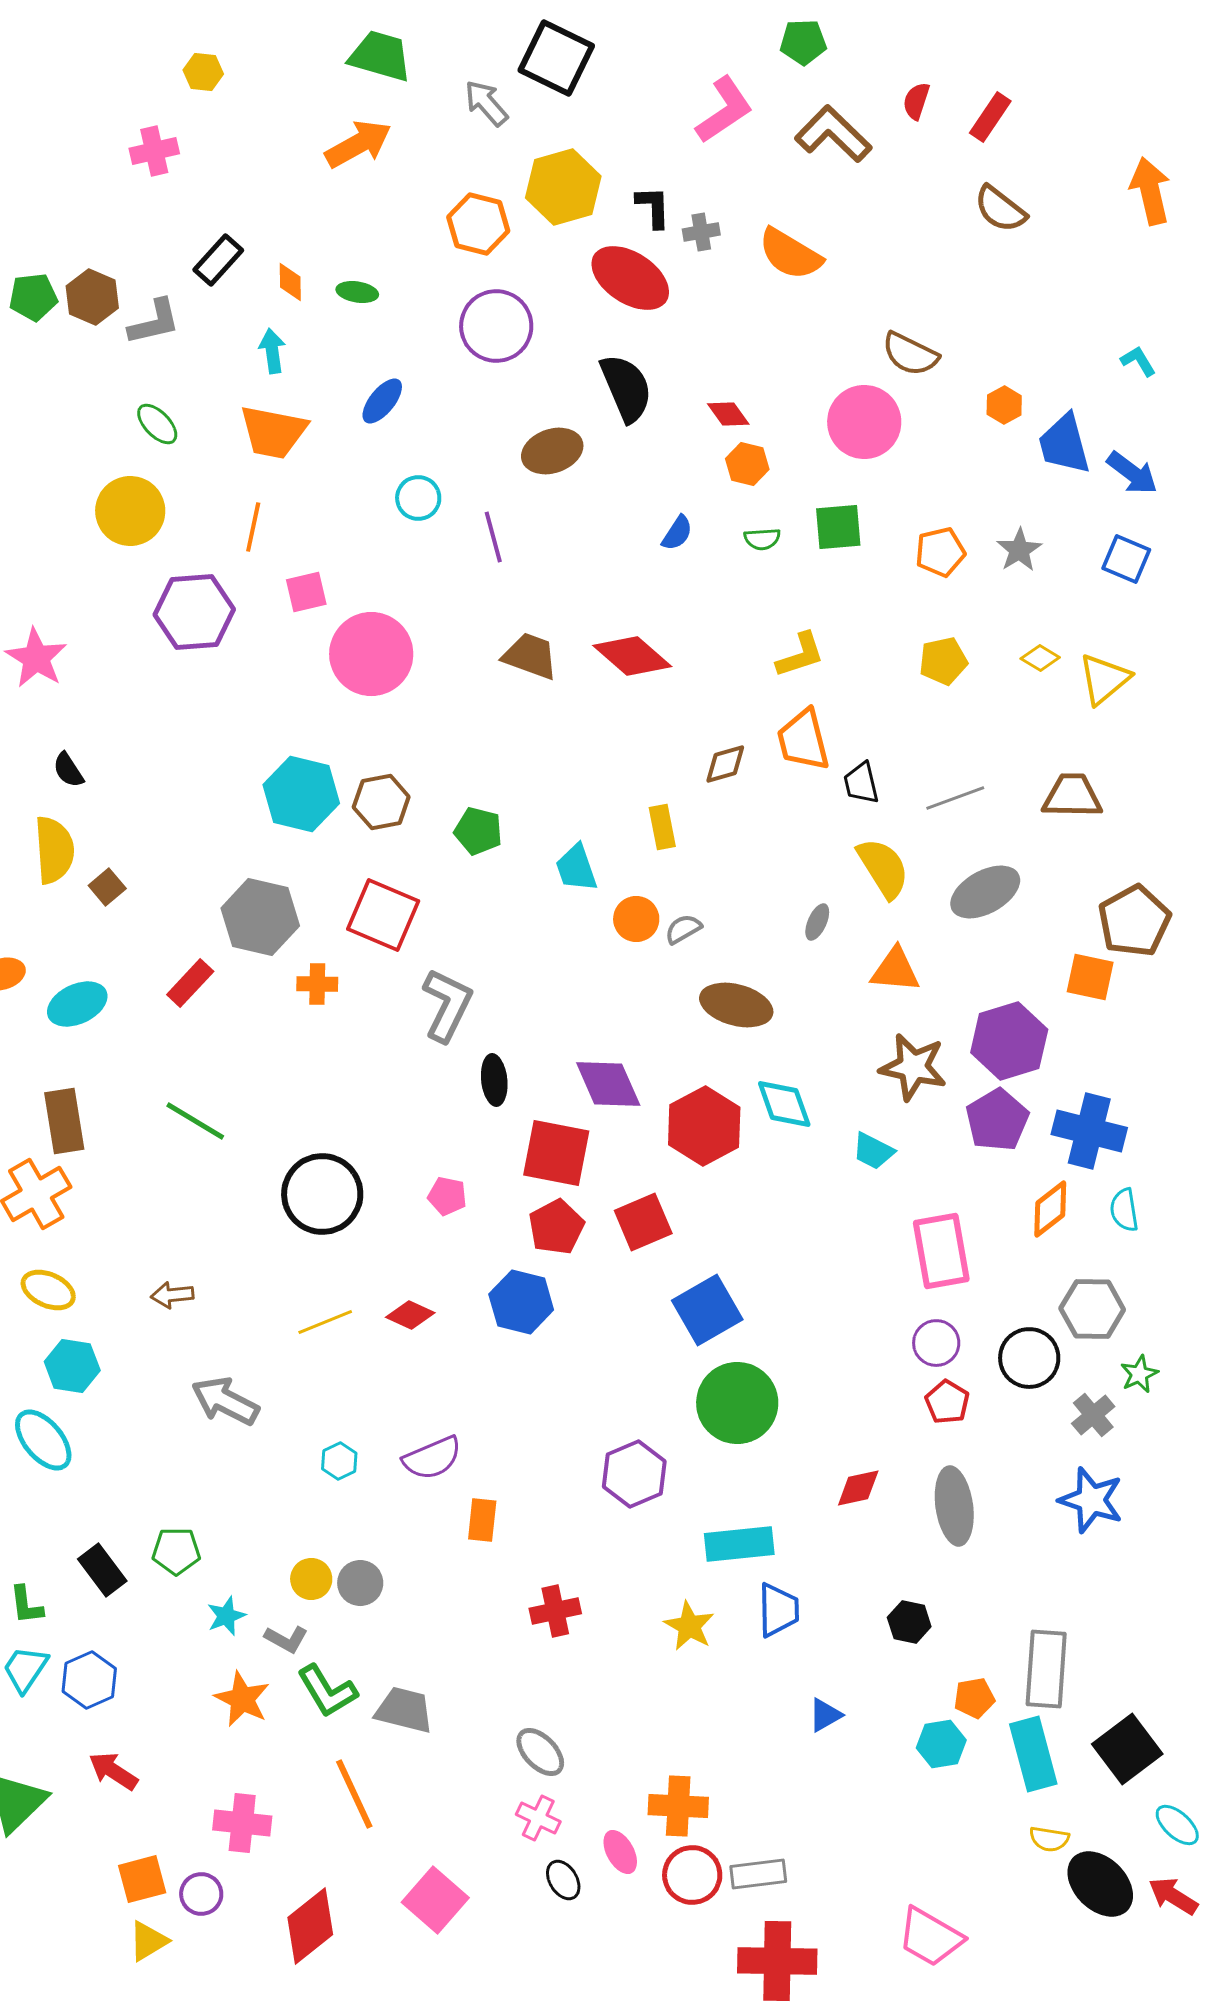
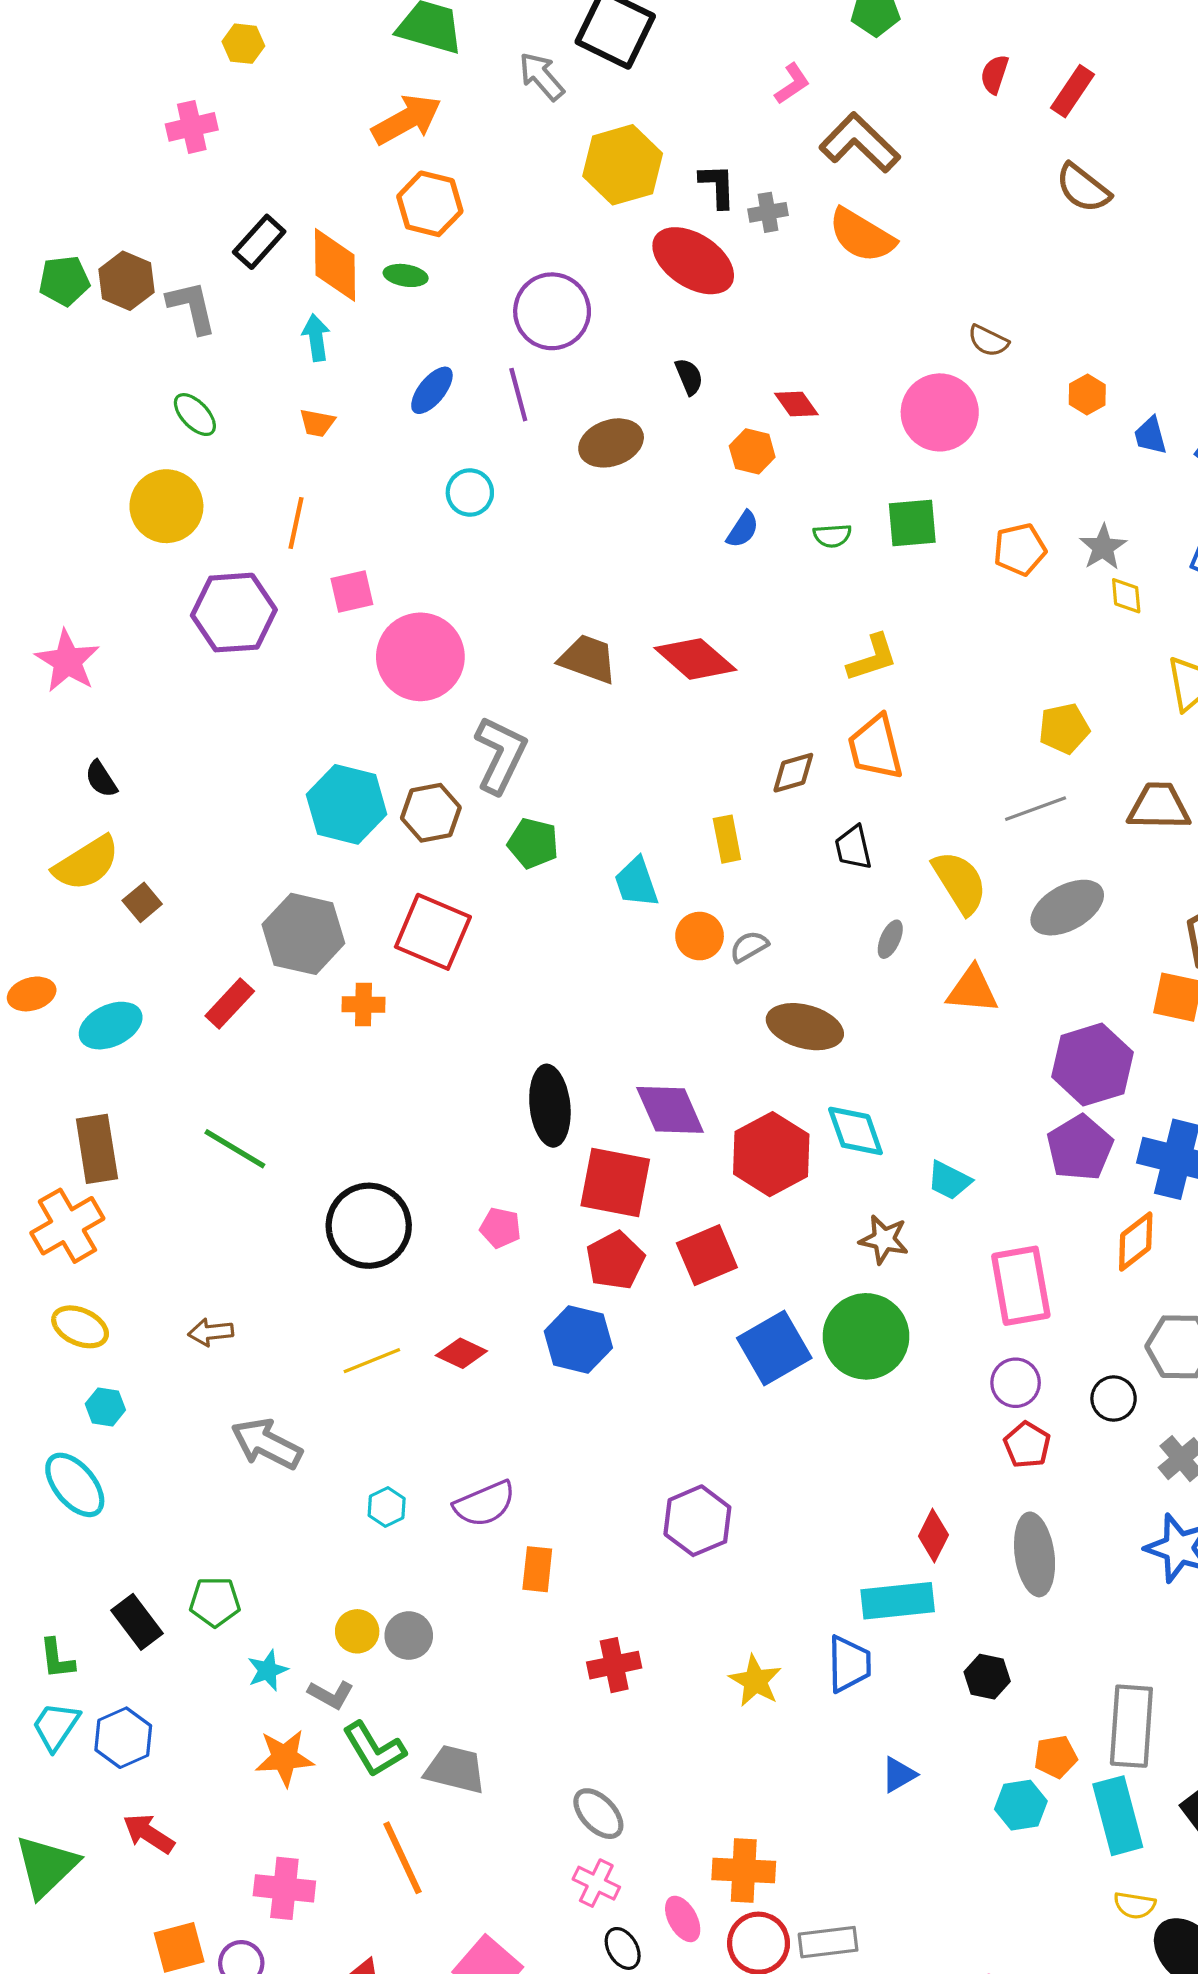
pink L-shape: (724, 110) -> (792, 84), size x0.6
brown L-shape: (833, 134) -> (860, 143), moved
orange hexagon: (478, 224) -> (430, 204), moved
orange diamond: (290, 282) -> (335, 265), size x1.8
gray L-shape: (154, 322) -> (192, 307), turned -90
brown semicircle: (910, 354) -> (988, 341), size x0.7
black semicircle: (626, 388) -> (689, 377), size x0.5
orange trapezoid: (273, 432) -> (317, 423), size x0.5
blue trapezoid: (1064, 444) -> (1150, 436), size x0.6
orange hexagon: (747, 464) -> (752, 451), moved
purple line: (493, 537) -> (518, 395), moved
yellow diamond: (1040, 658) -> (1126, 596), moved, turned 54
yellow pentagon: (943, 661) -> (1064, 728), moved
black trapezoid: (861, 783) -> (853, 848), moved
yellow semicircle: (54, 850) -> (86, 863), turned 62
gray L-shape: (447, 1005) -> (500, 755), moved
brown star: (913, 1067) -> (884, 1239), moved, size x0.7
black ellipse: (494, 1080) -> (550, 1106), size x1.5
black circle: (1029, 1358) -> (1114, 1399), size x0.7
cyan hexagon: (72, 1366) -> (105, 1407), size x0.7
green circle: (737, 1403) -> (866, 1336), moved
red diamond: (858, 1488) -> (933, 1535), turned -51
cyan rectangle: (739, 1544) -> (898, 1601), moved
orange star: (242, 1699) -> (284, 1758), turned -30

